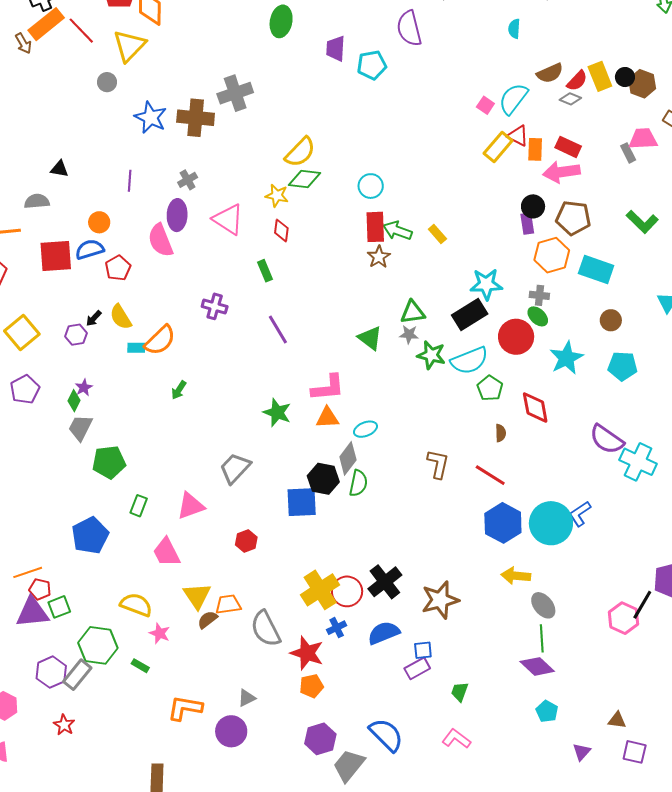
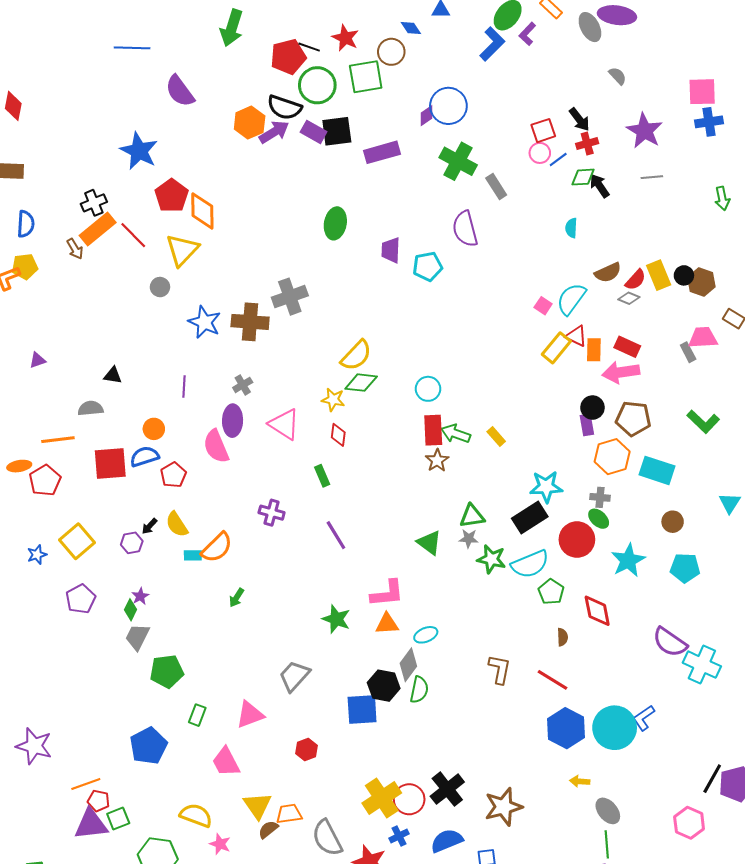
yellow arrow: (516, 576) -> (580, 781), size x0.7
black line: (642, 605) -> (712, 779), moved

